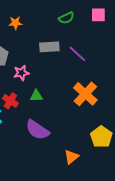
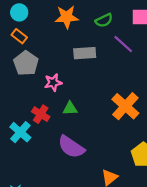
orange star: (15, 23) -> (67, 17), moved, size x1.5
purple line: (77, 54) -> (123, 44), moved

